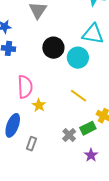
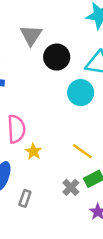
black circle: (53, 48) -> (57, 57), moved
yellow line: (78, 96) -> (82, 151), moved

